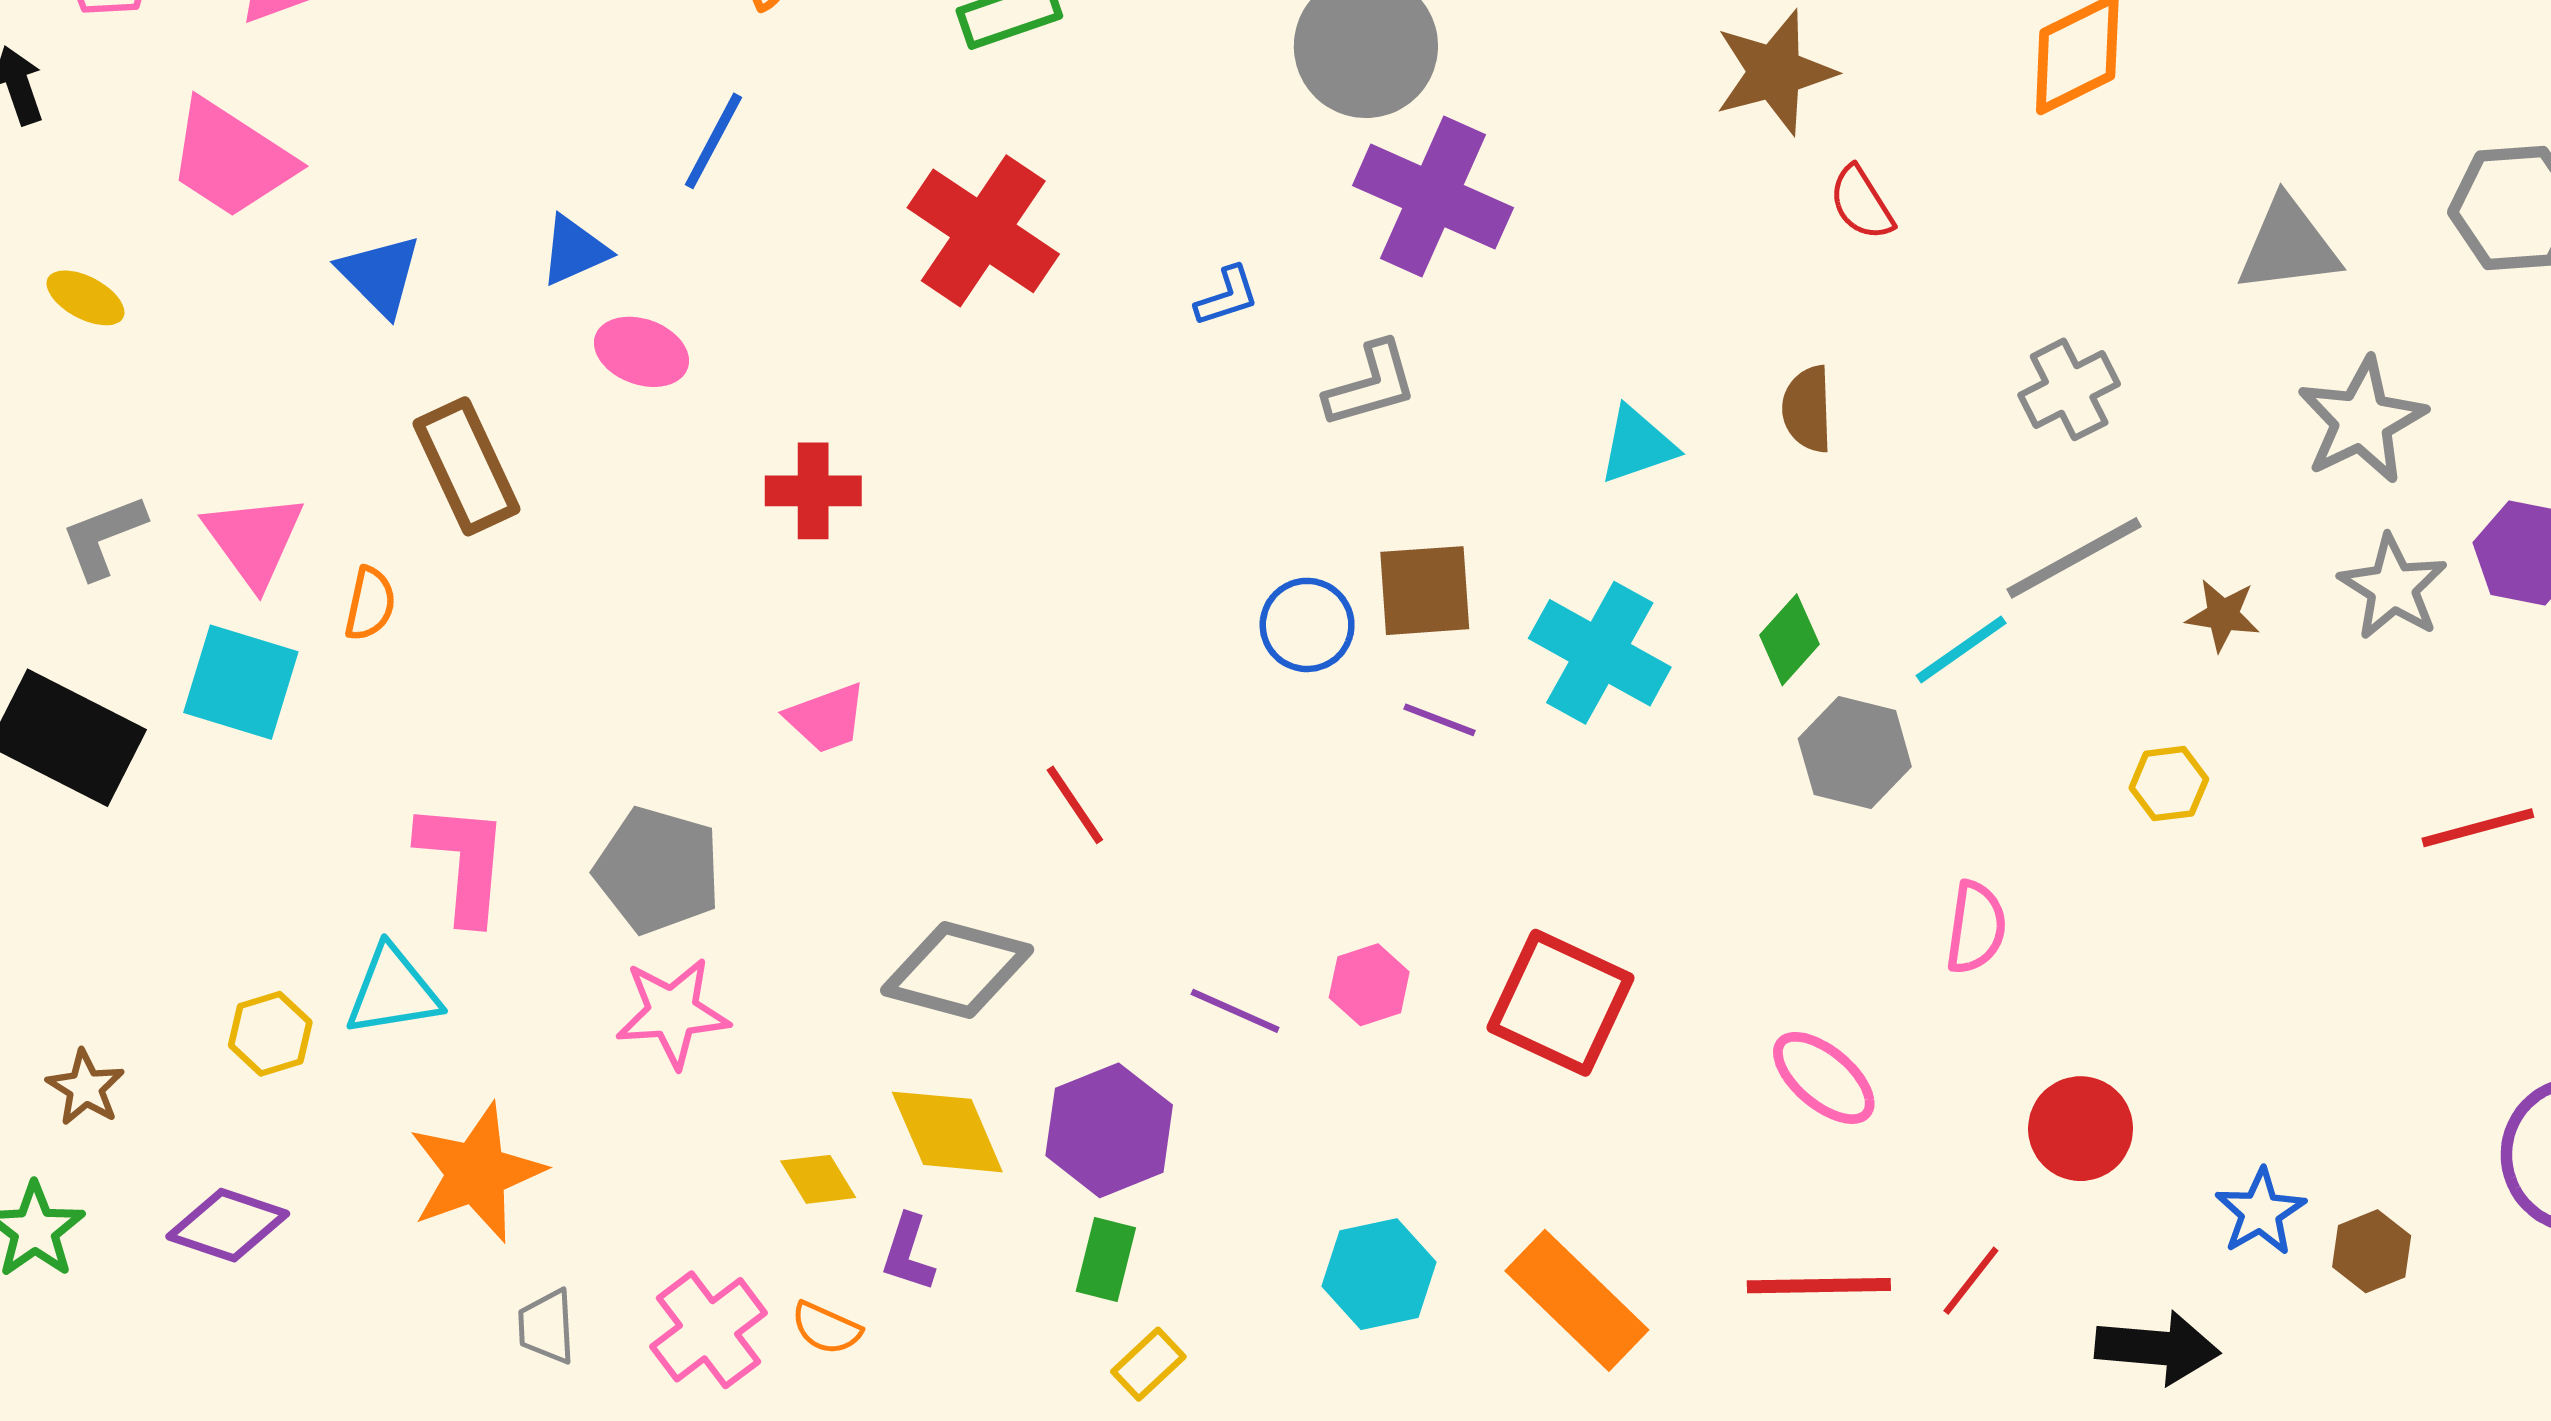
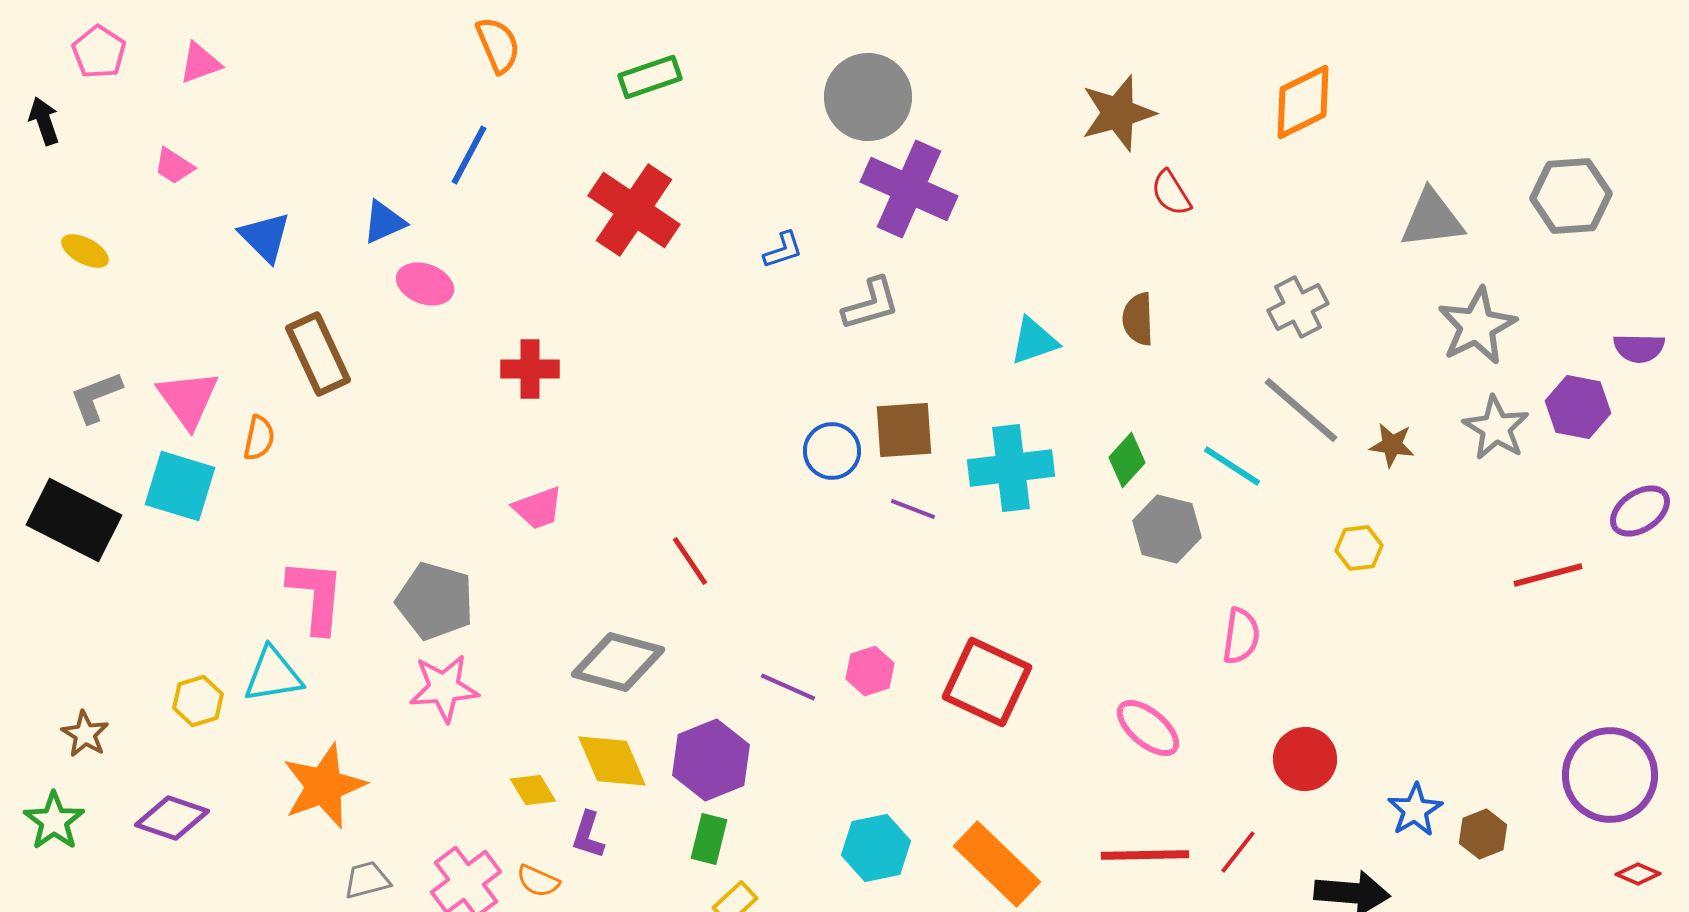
pink trapezoid: (231, 159) -> (174, 166), size x0.5
gray line: (2074, 558) -> (1301, 410), turned 70
cyan line: (1961, 649) -> (1232, 466), turned 68
cyan cross: (1600, 653) -> (1011, 468), turned -36
gray trapezoid: (547, 1327) -> (367, 880), turned 78

